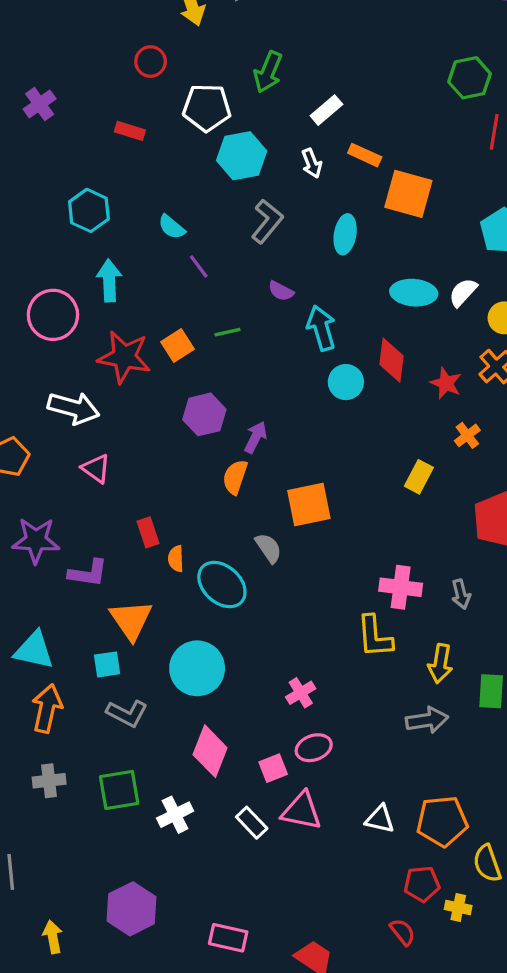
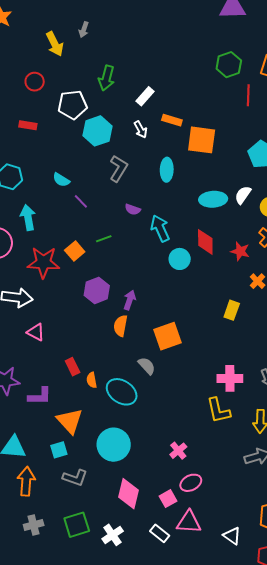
white triangle: (380, 819) -> (232, 536), moved, turned 30

